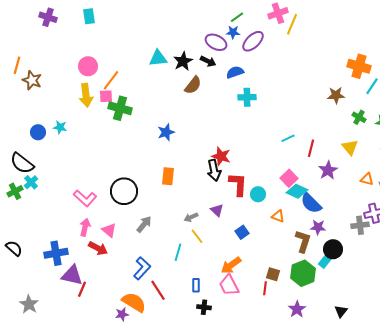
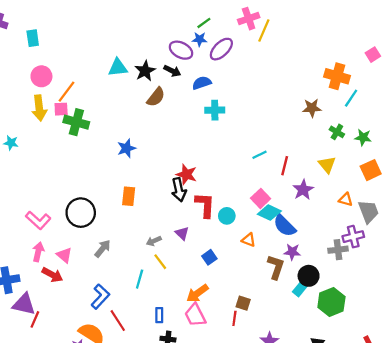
cyan rectangle: (89, 16) -> (33, 38), moved
green hexagon: (303, 273) -> (331, 302), moved

